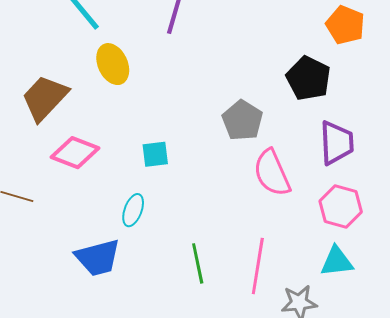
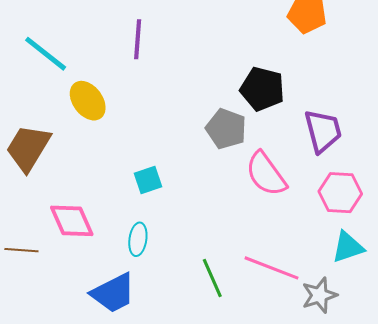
black pentagon: (308, 78) -> (262, 89), moved
pink diamond: (75, 153) -> (72, 221), moved, turned 57
pink line: (258, 266) -> (271, 268), turned -66

